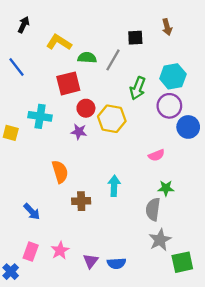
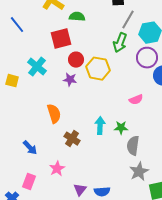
gray line: (113, 60) -> (128, 20), moved
cyan cross: (40, 116) -> (37, 67), turned 30
green star: (166, 188) -> (121, 128), moved
brown cross: (81, 201) -> (72, 139), turned 35
pink star: (60, 250) -> (57, 169), moved

